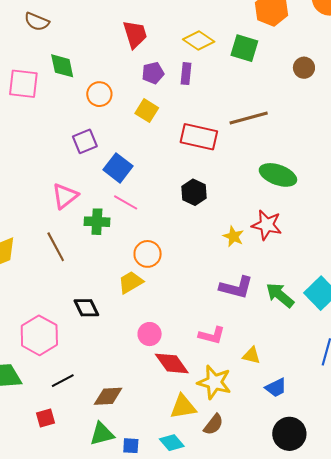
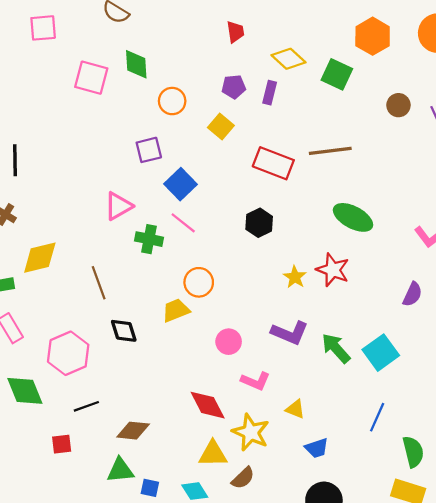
red trapezoid: (135, 34) -> (235, 32), moved, size x0.7
brown line: (56, 247) -> (99, 283), moved
pink circle: (150, 334) -> (229, 342), moved

